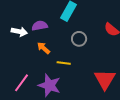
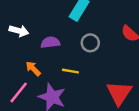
purple semicircle: (40, 26) -> (50, 42), moved
orange arrow: (43, 48) -> (33, 69), moved

